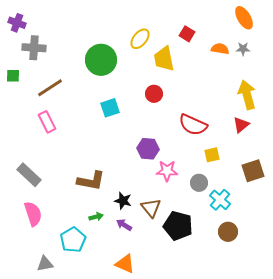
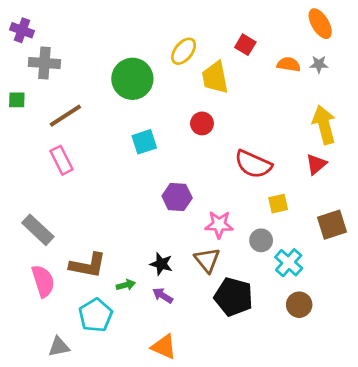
purple hexagon: (148, 149) -> (177, 197), moved
brown L-shape: (91, 181) -> (88, 265), moved
brown triangle: (151, 208) -> (207, 260), moved

